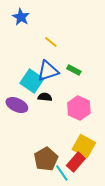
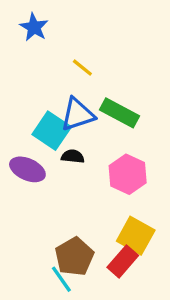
green rectangle: (74, 70) -> (120, 113), size x1.6
cyan line: (62, 173) -> (61, 279), moved

